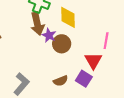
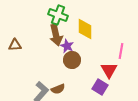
brown circle: (62, 44) -> (72, 60), moved
brown semicircle: (61, 81) -> (58, 89), moved

